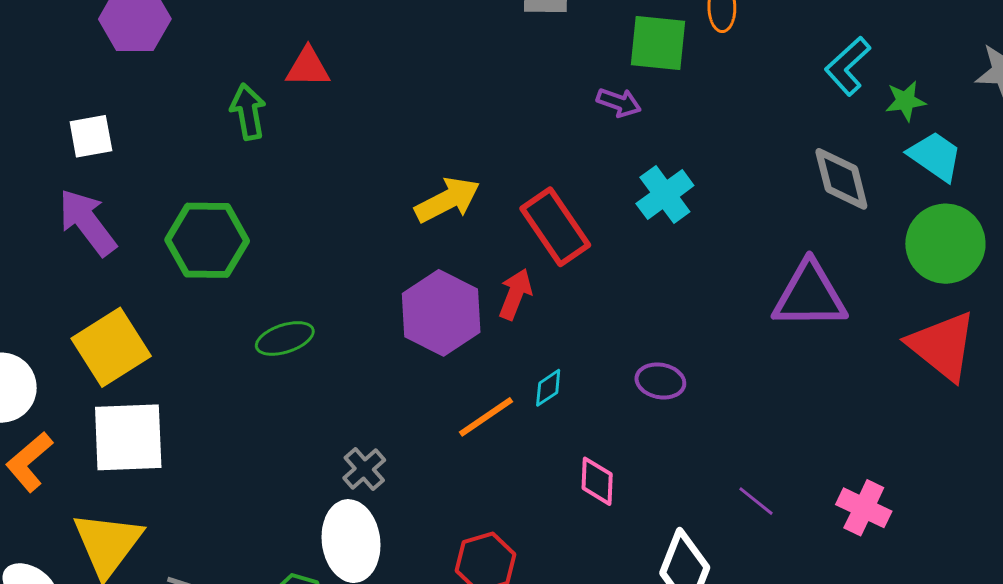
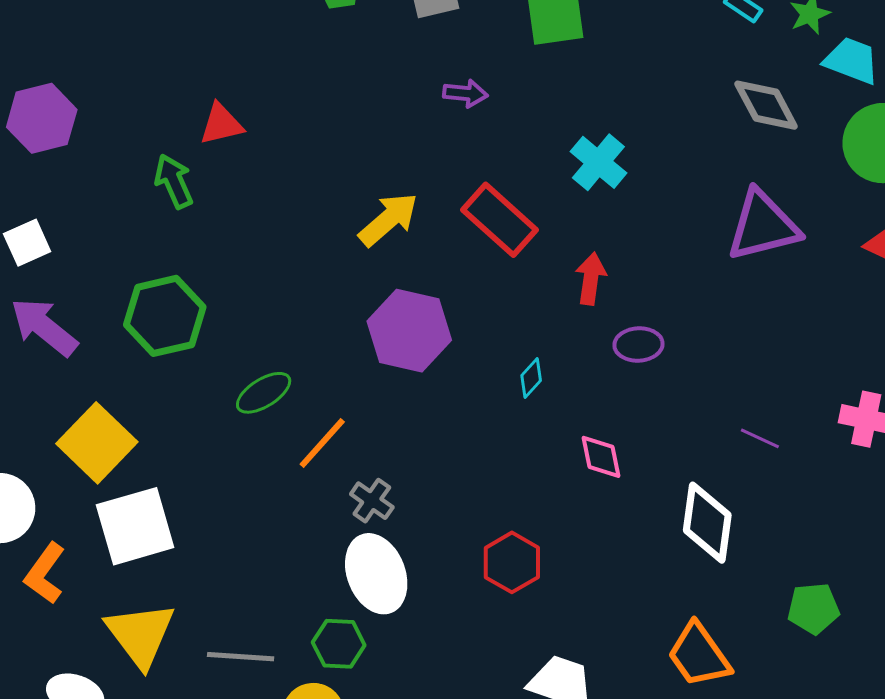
purple arrow: (619, 102) -> (465, 93), moved
red arrow: (515, 294) -> (591, 279), moved
orange line: (486, 417) -> (322, 443), moved

